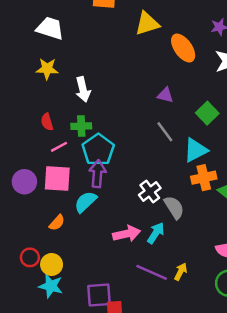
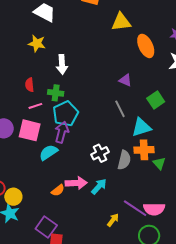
gray semicircle: (174, 207) -> (124, 160), moved, turned 36
orange semicircle: (57, 223) -> (58, 190), moved
purple line: (152, 272) -> (135, 208), moved
purple square: (99, 295) -> (46, 227), turned 30

